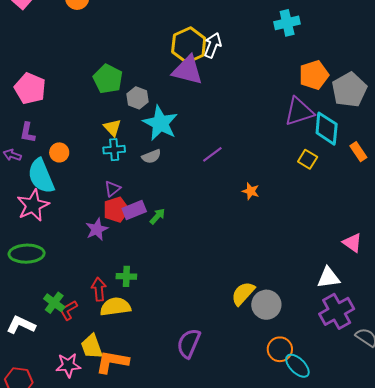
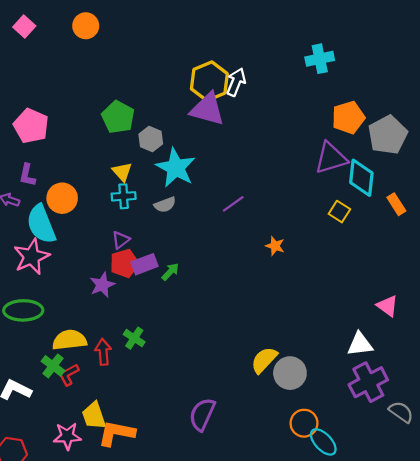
orange circle: (59, 152) -> (62, 198), size x1.4
green cross: (126, 276) -> (134, 338), turned 30
yellow semicircle: (115, 307) -> (69, 340), moved

